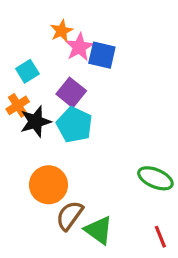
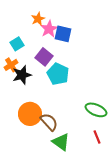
cyan pentagon: (74, 125) -> (58, 74), moved
brown semicircle: (70, 216) -> (49, 122), moved, turned 102
red line: (160, 237) -> (97, 137), moved

